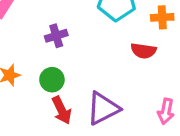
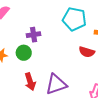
green circle: (52, 80) -> (24, 53), moved

